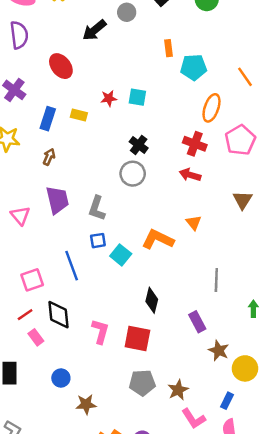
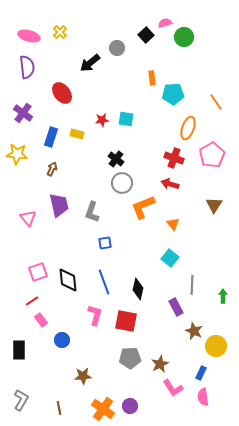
black cross: (139, 145) -> (116, 159), moved
orange L-shape: (158, 239) -> (143, 207), moved, turned -48
blue square: (98, 241) -> (105, 243), moved
cyan square: (121, 255) -> (170, 258), moved
blue line: (72, 266) -> (104, 282), moved
gray line: (216, 280) -> (192, 285), moved
black diamond: (59, 315) -> (68, 280), moved
blue circle: (61, 378) -> (62, 340), moved

